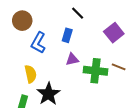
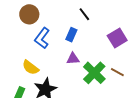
green cross: (96, 71) -> (94, 73), turned 30
yellow semicircle: (31, 74) -> (31, 67), turned 132

